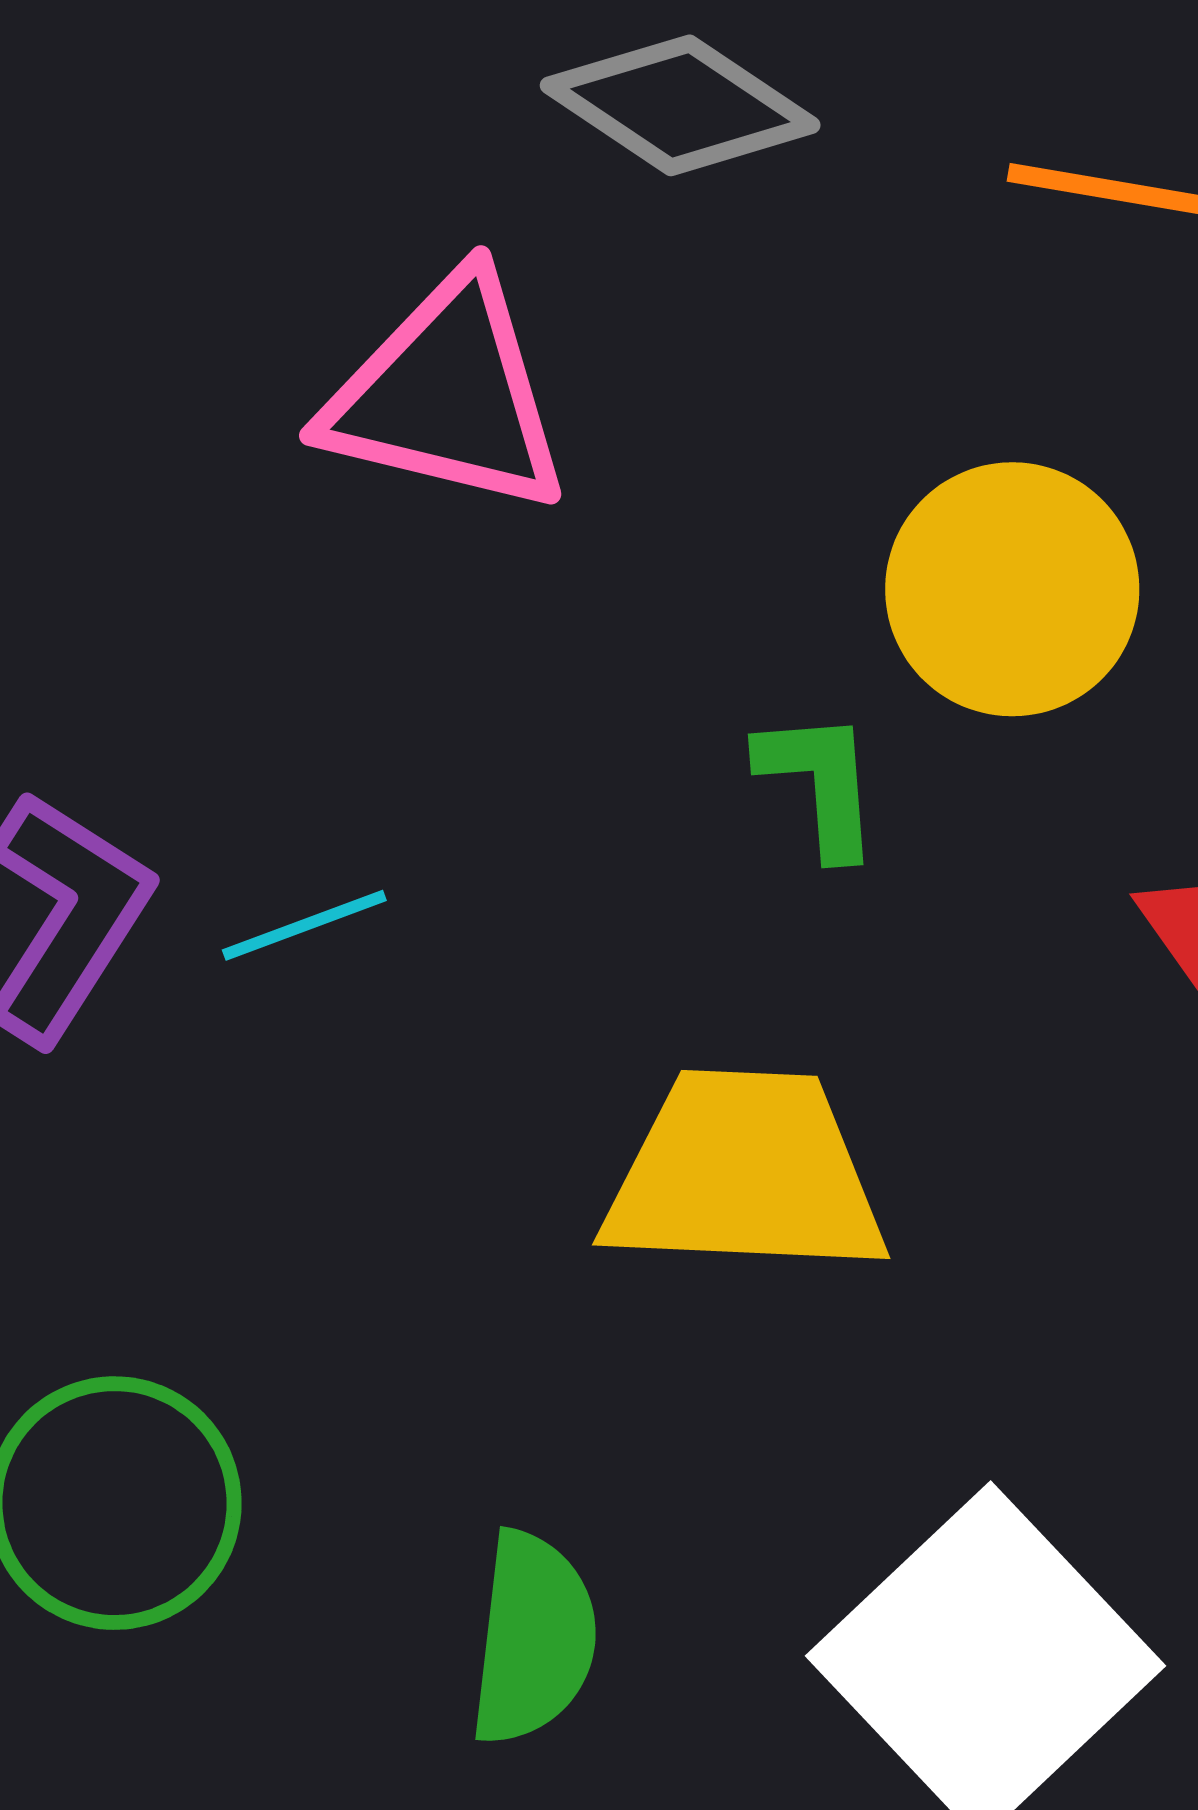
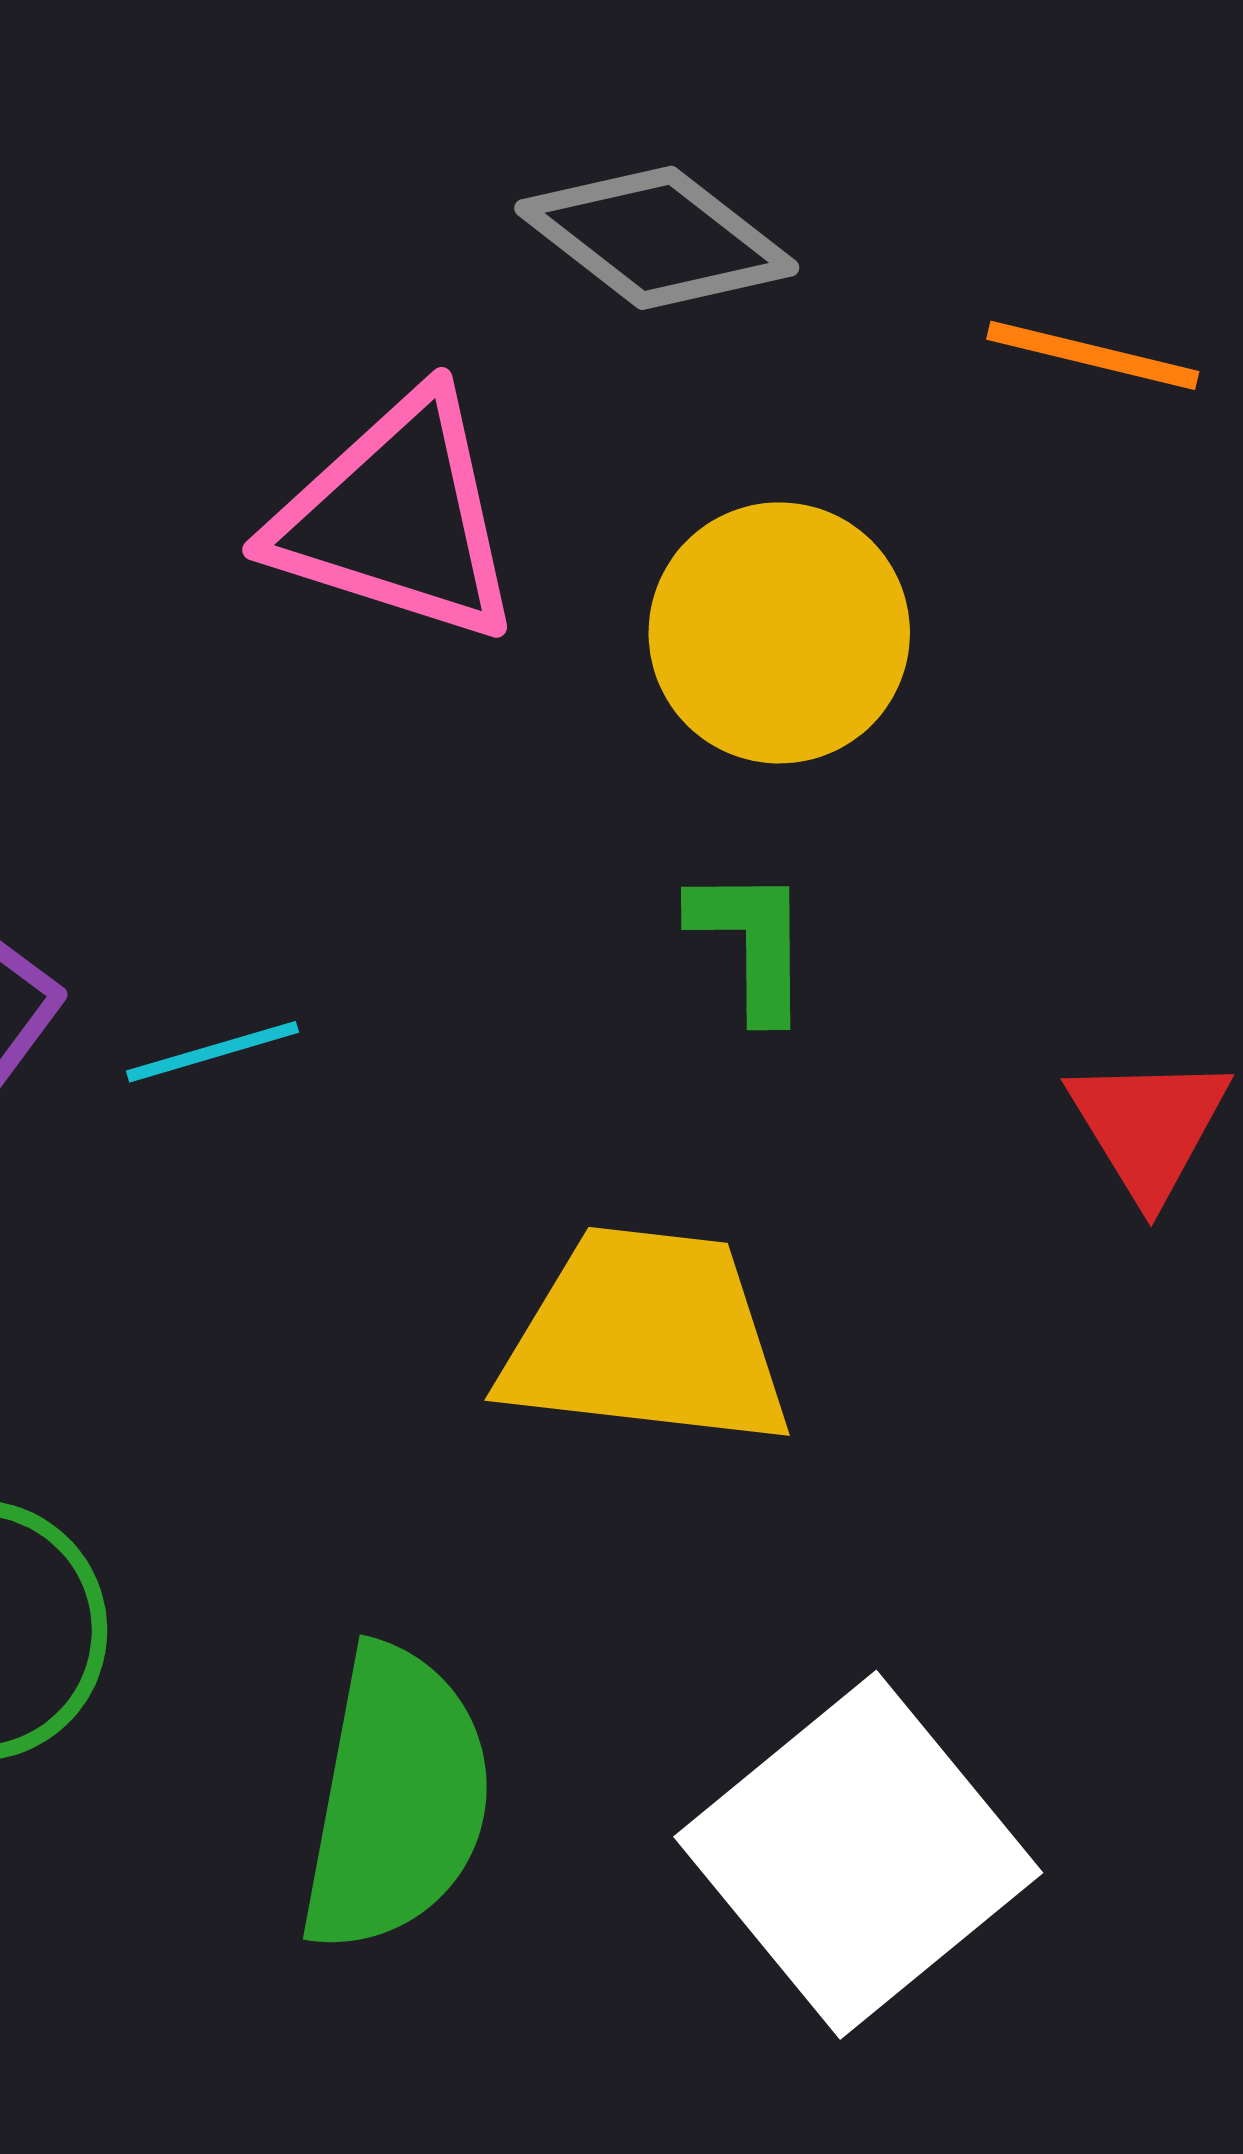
yellow circle: (1012, 589) -> (779, 633), moved
green semicircle: (533, 1638) -> (396, 1799), size x1.4

